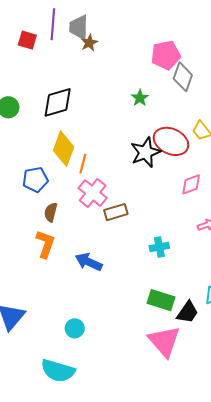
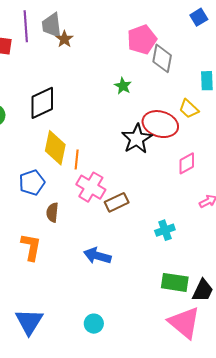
orange L-shape: (45, 244) -> (31, 247), moved

